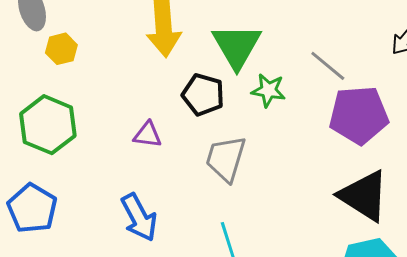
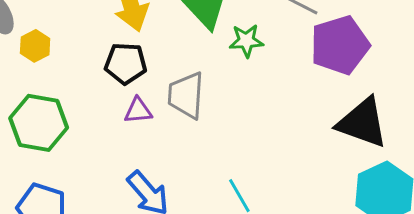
black pentagon: (203, 95) -> (126, 63), moved
gray trapezoid: (226, 159) -> (186, 95), moved

